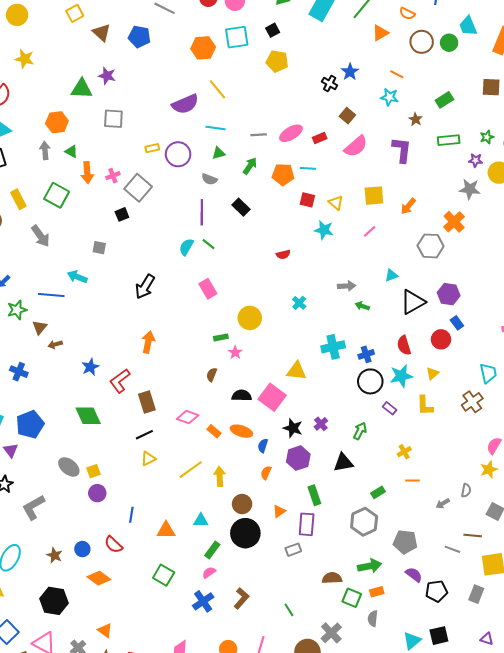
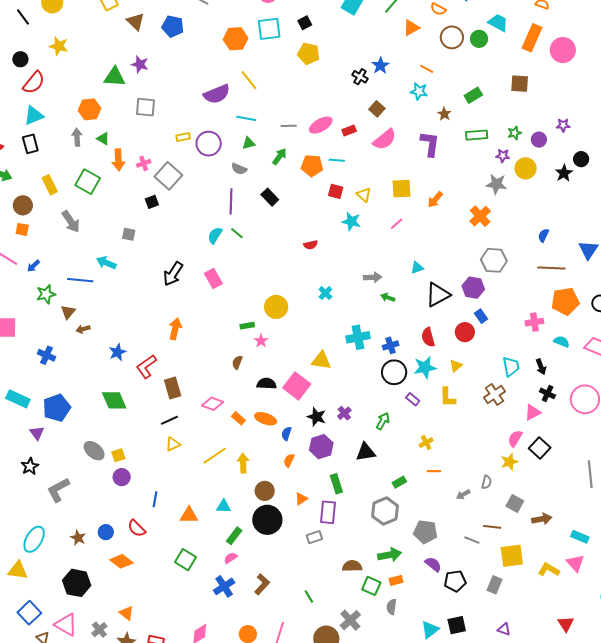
cyan trapezoid: (468, 26) -> (498, 23), turned 140
gray hexagon: (431, 246) -> (494, 260), moved
pink rectangle: (208, 289) -> (213, 279), moved

